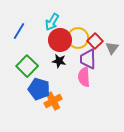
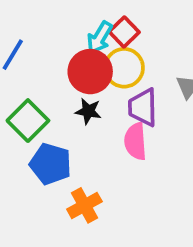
cyan arrow: (52, 22) -> (100, 38), moved
red square: (95, 41) -> (124, 32), moved
orange cross: (53, 101) -> (84, 205), moved

